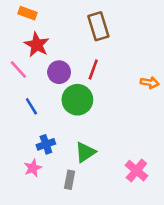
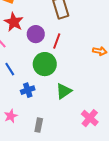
purple circle: (59, 72) -> (36, 34), moved
blue cross: (46, 144) -> (28, 90), moved
green triangle: (85, 152) -> (64, 91), moved

